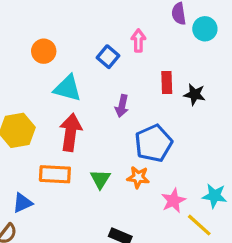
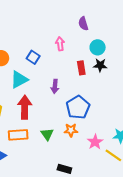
cyan circle: (205, 29) -> (98, 47), moved
blue square: (108, 57) -> (33, 57), moved
cyan triangle: (68, 88) -> (19, 80), turned -36
black star: (195, 94) -> (100, 65), moved

